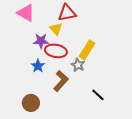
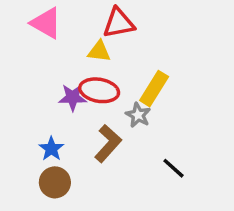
yellow triangle: (56, 29) -> (99, 51), turned -40
purple star: (41, 41) -> (73, 97), moved
blue star: (38, 66) -> (51, 149), moved

